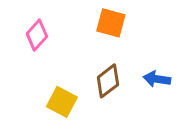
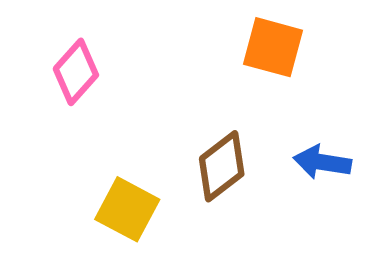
orange square: (111, 23) -> (273, 47), moved

